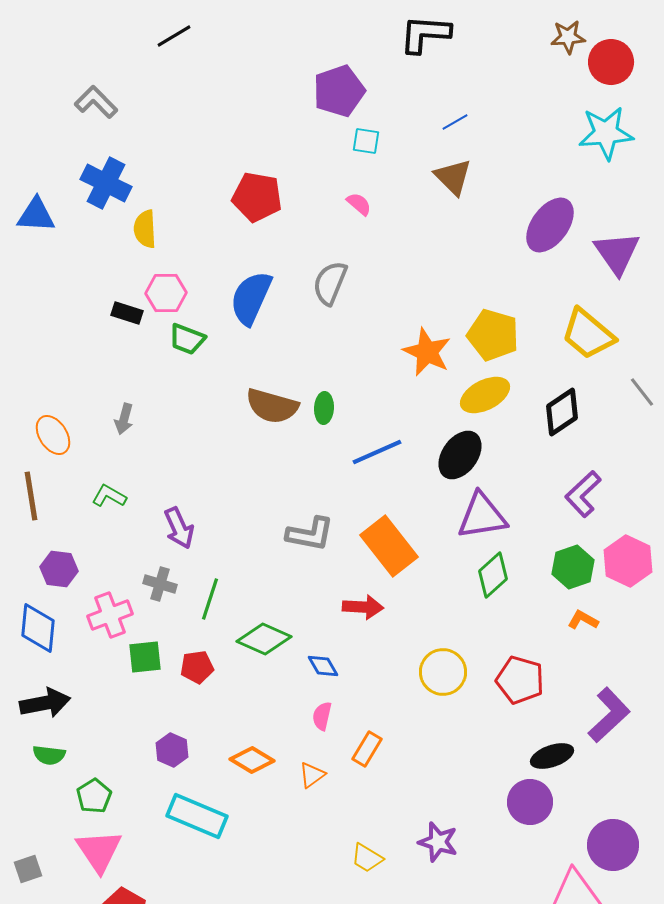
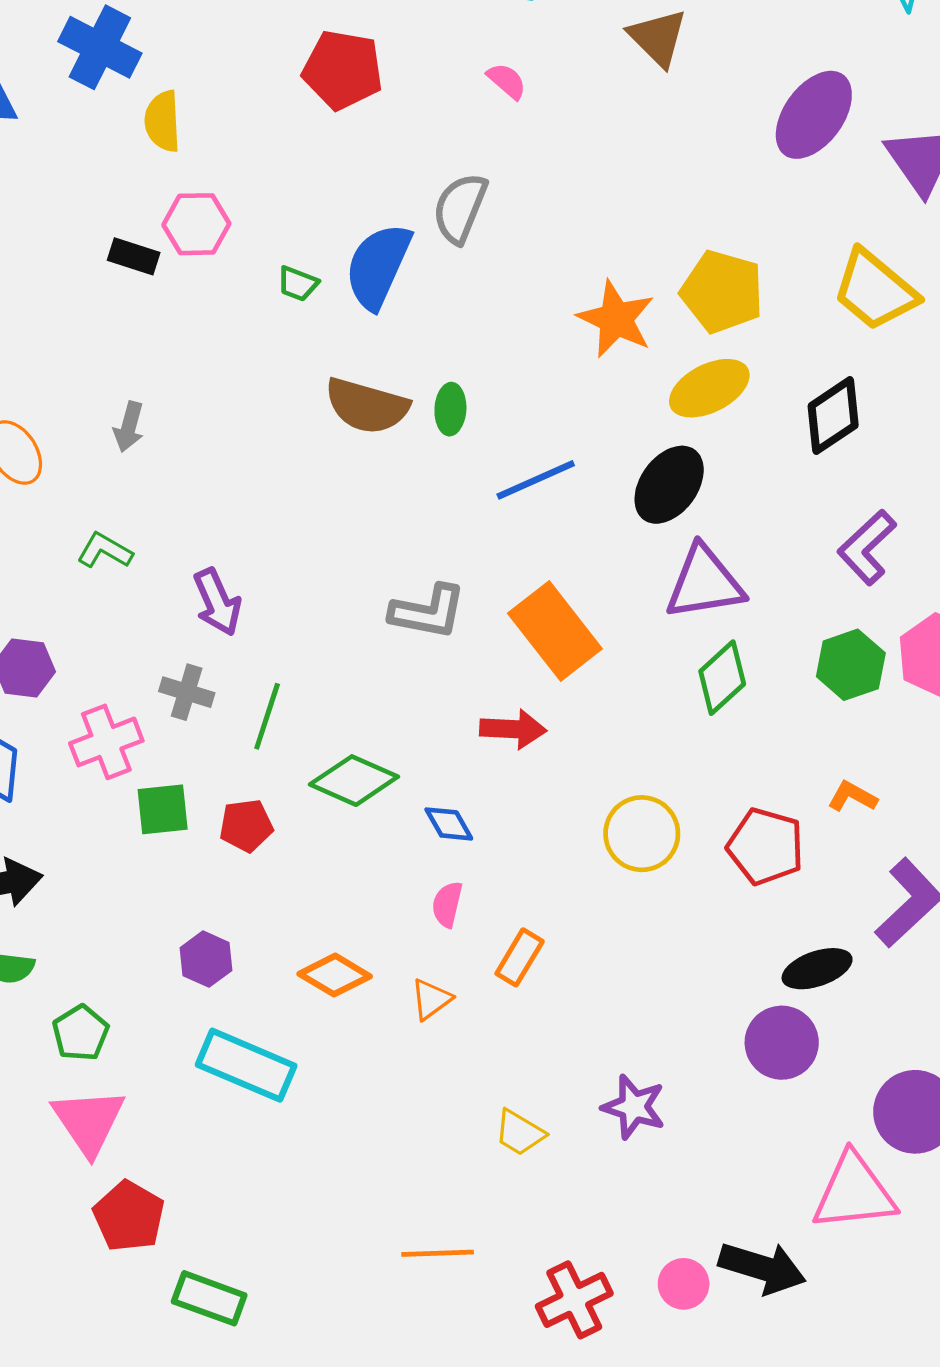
blue semicircle: (251, 298) -> (378, 266), moved
green trapezoid: (187, 339) -> (298, 284), moved, size x0.7
orange L-shape: (583, 620) -> (852, 797), moved

